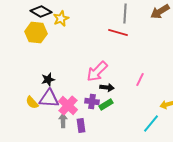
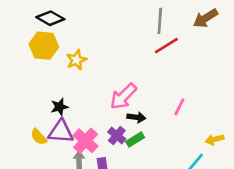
yellow star: (61, 19) -> (76, 60), moved
red line: (118, 33) -> (166, 46), moved, turned -48
purple cross: (92, 102) -> (117, 136), turned 32

